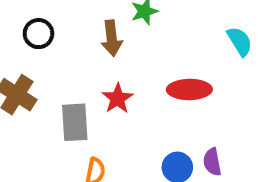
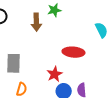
red star: (118, 98) -> (55, 74), moved

